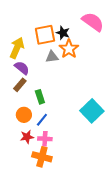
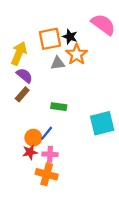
green rectangle: (40, 97) -> (59, 107), moved, turned -64
cyan square: (92, 111) -> (102, 123), turned 30
orange circle: (24, 115) -> (33, 138), moved

